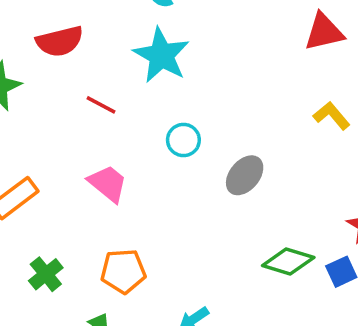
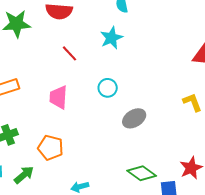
cyan star: (161, 55) -> (111, 38), size x0.7
pink trapezoid: (108, 183) -> (59, 97), turned -145

